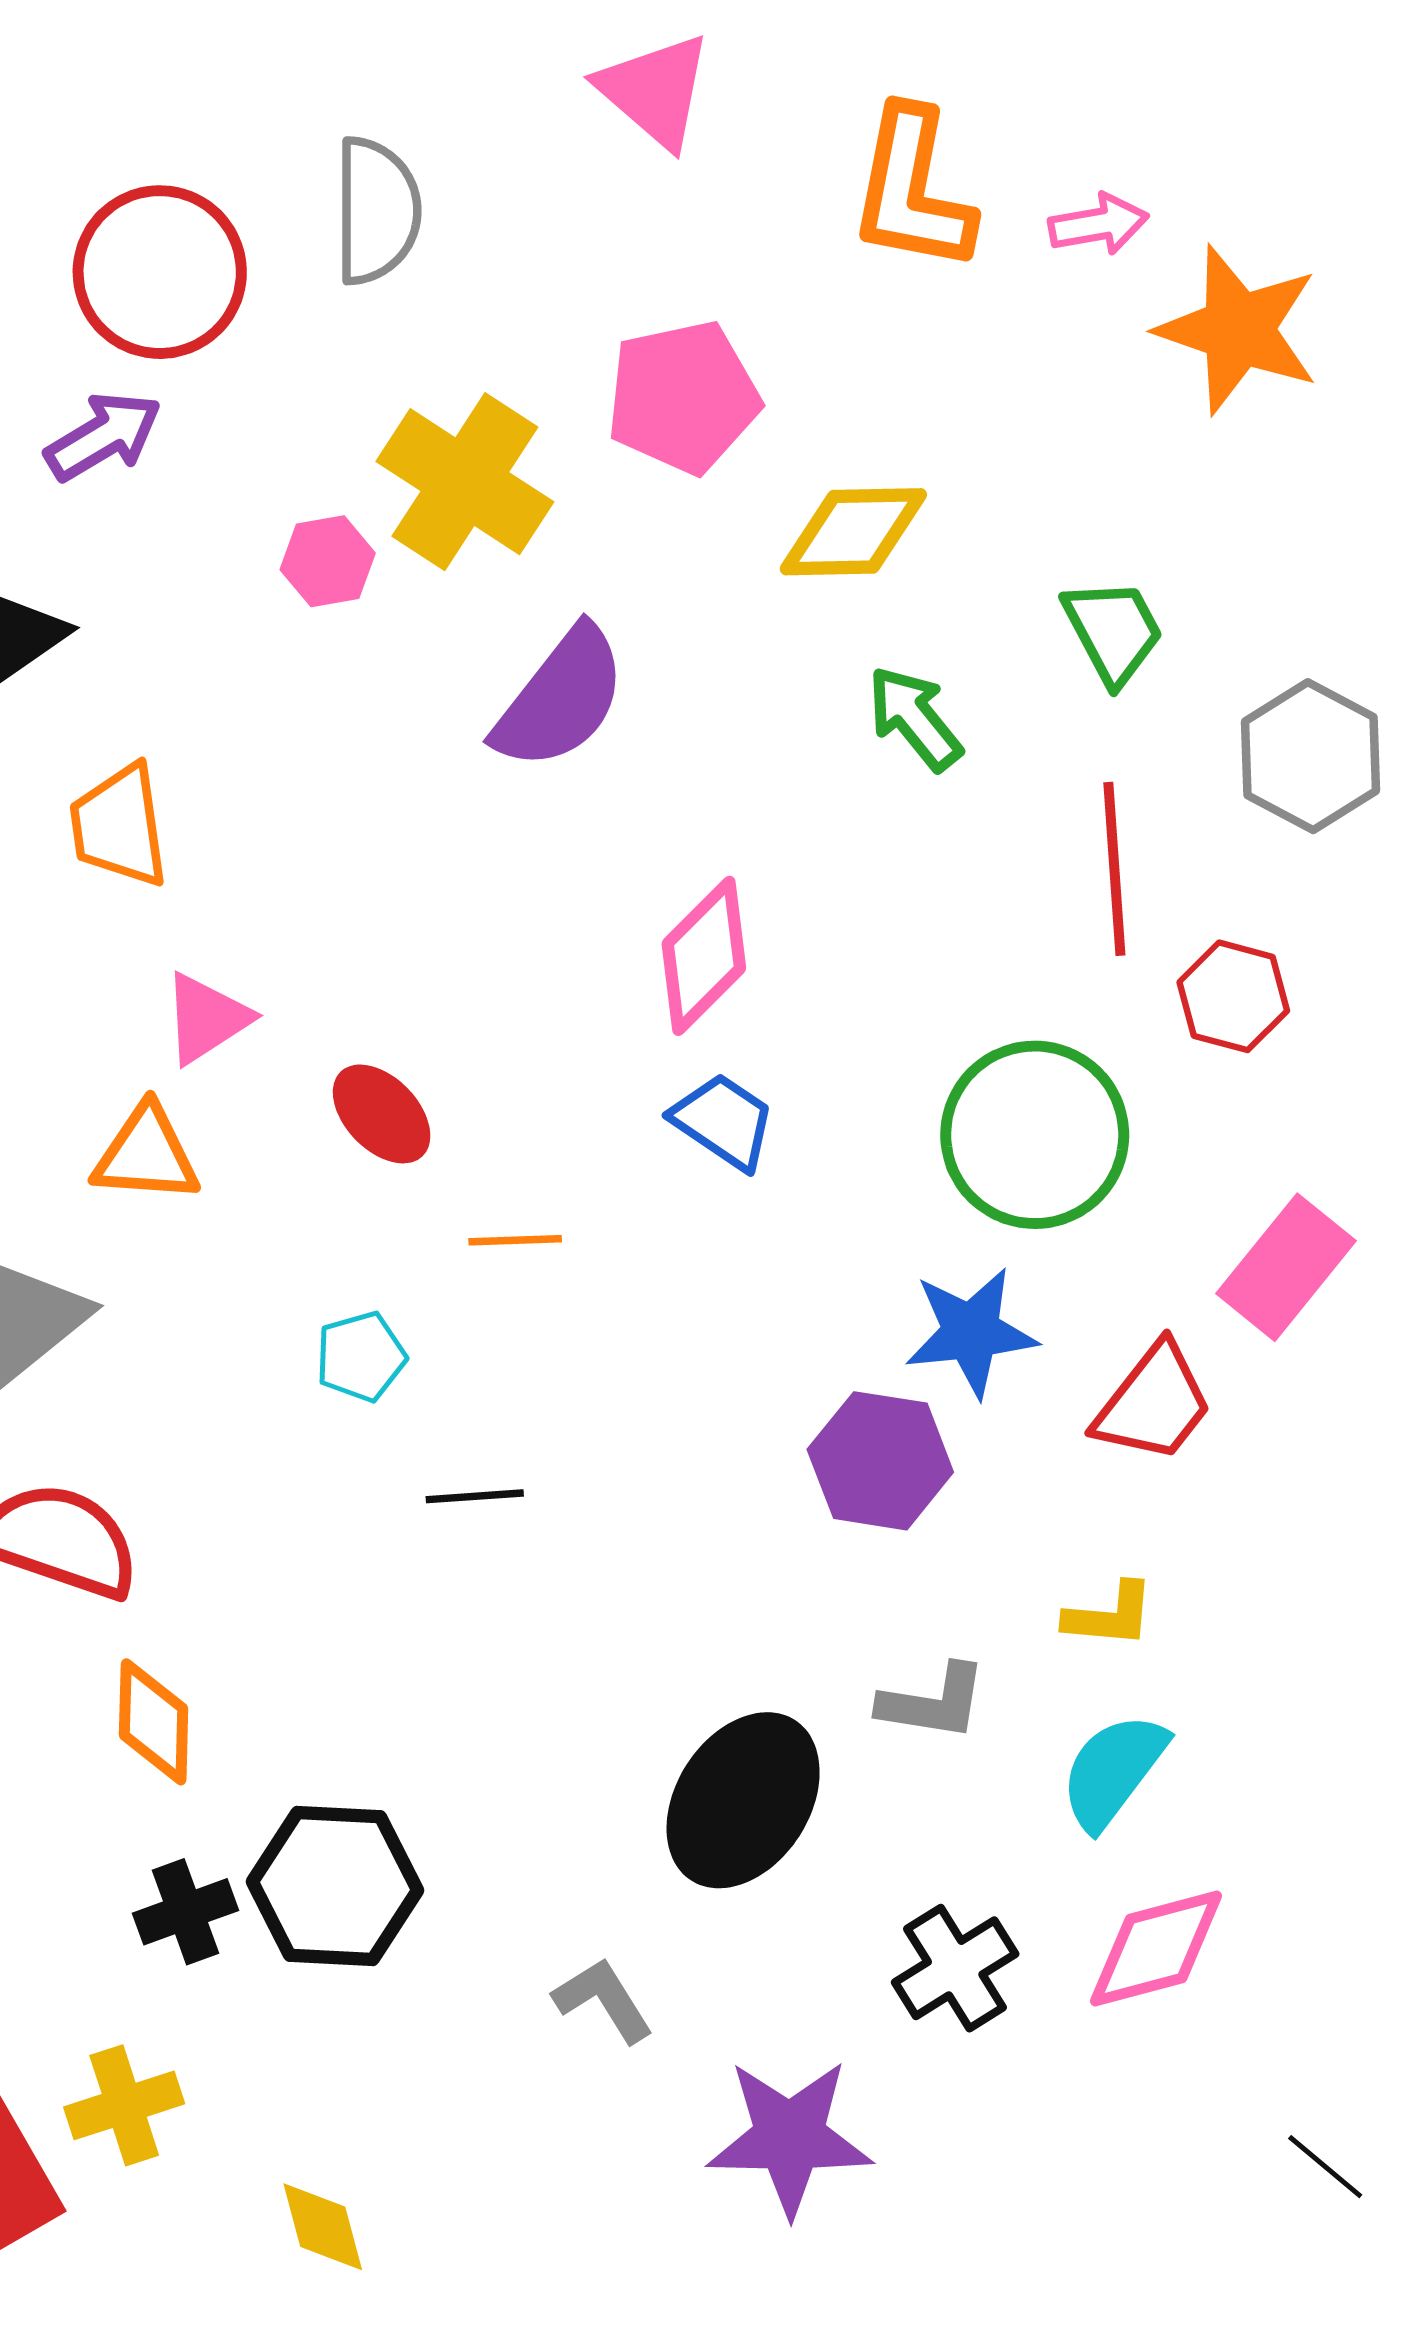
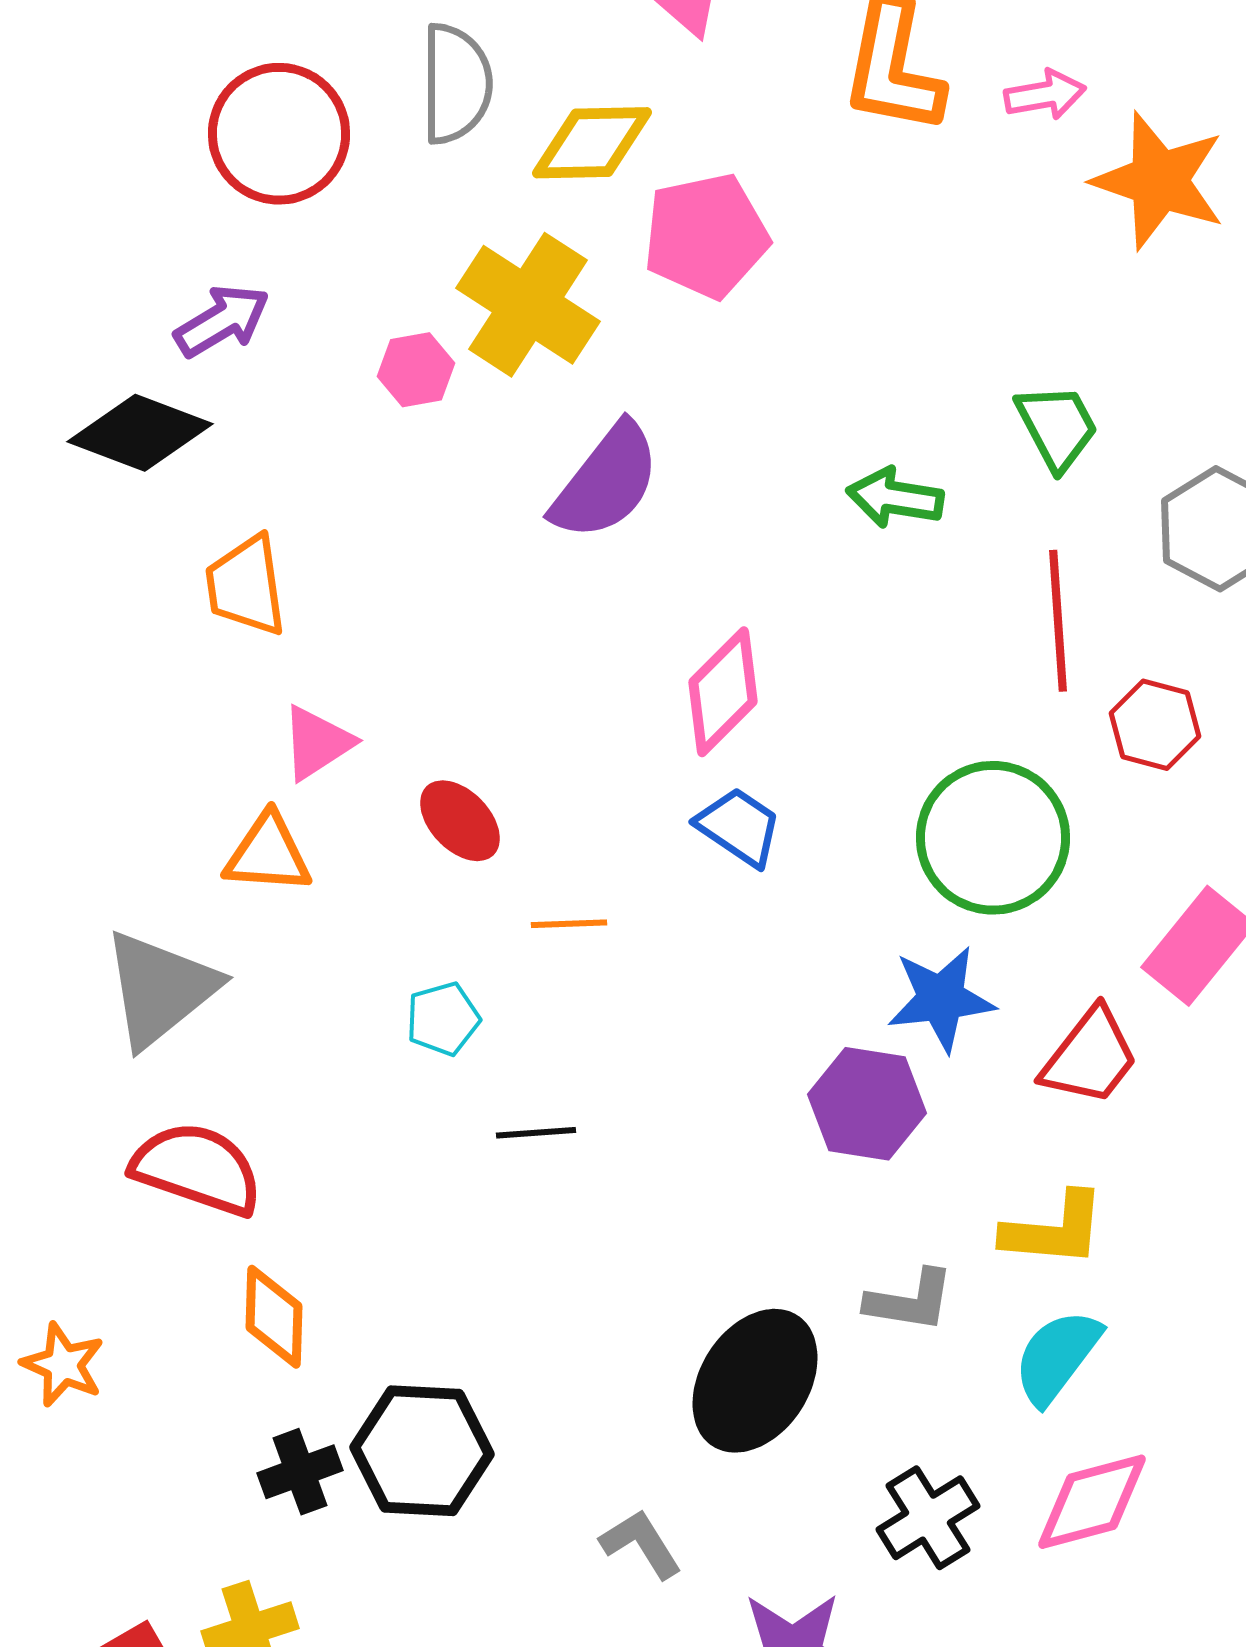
purple arrow: (103, 436) -> (222, 321), moved
yellow diamond: (853, 532) -> (592, 143), moved
green arrow: (915, 718) -> (895, 498), turned -42
yellow L-shape: (1109, 1615) -> (1054, 1230), size x1.4

